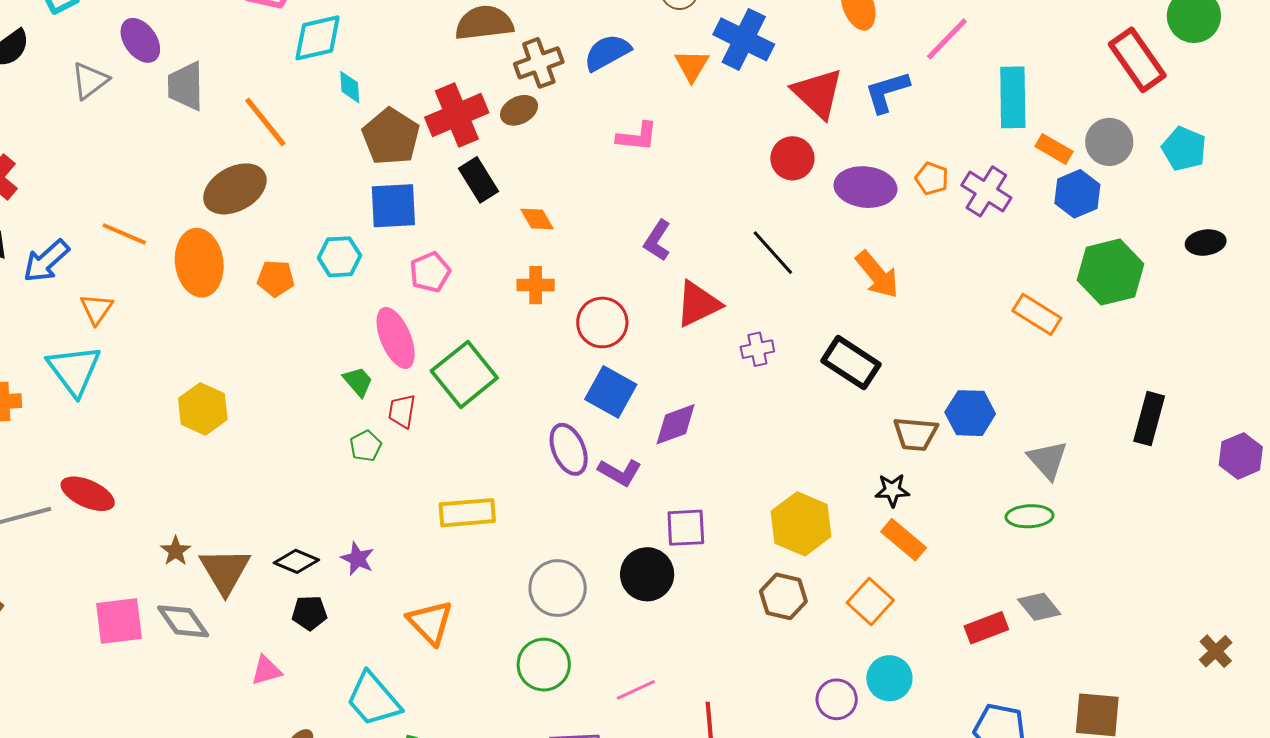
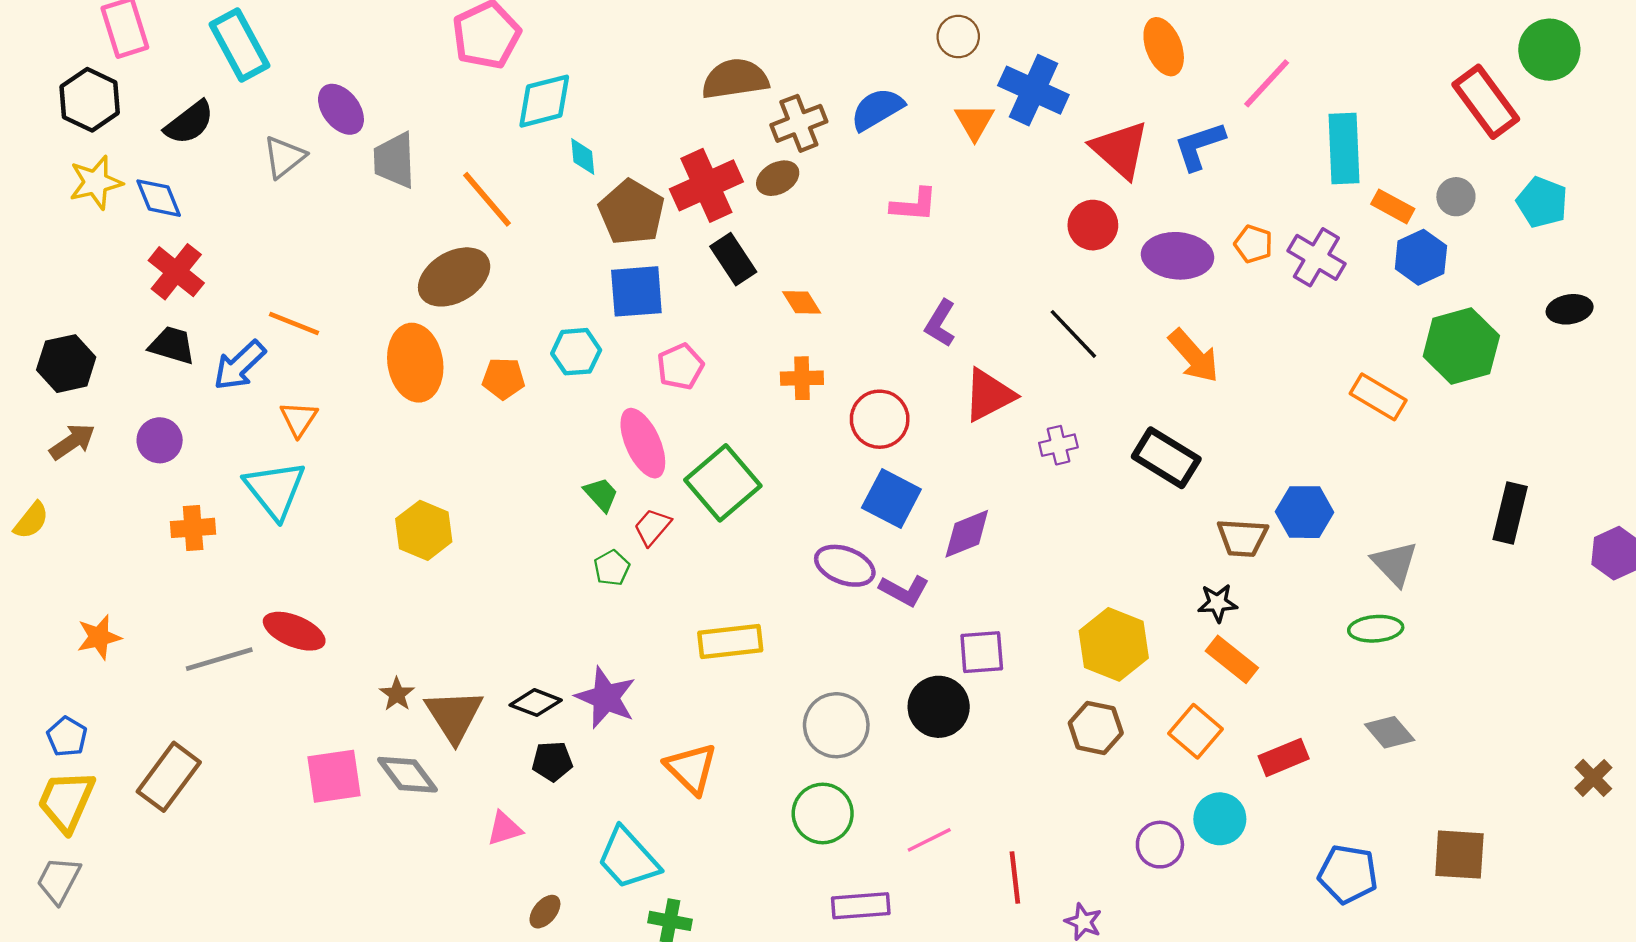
gray circle: (1109, 142) -> (1456, 197), size x0.7
orange line: (124, 234) -> (294, 323), moved
red trapezoid: (402, 411) -> (652, 527), turned 33
purple ellipse: (569, 449) -> (845, 566), turned -45
purple star: (357, 559) -> (606, 698), size x1.6
red rectangle: (986, 628) -> (1284, 757), moved

